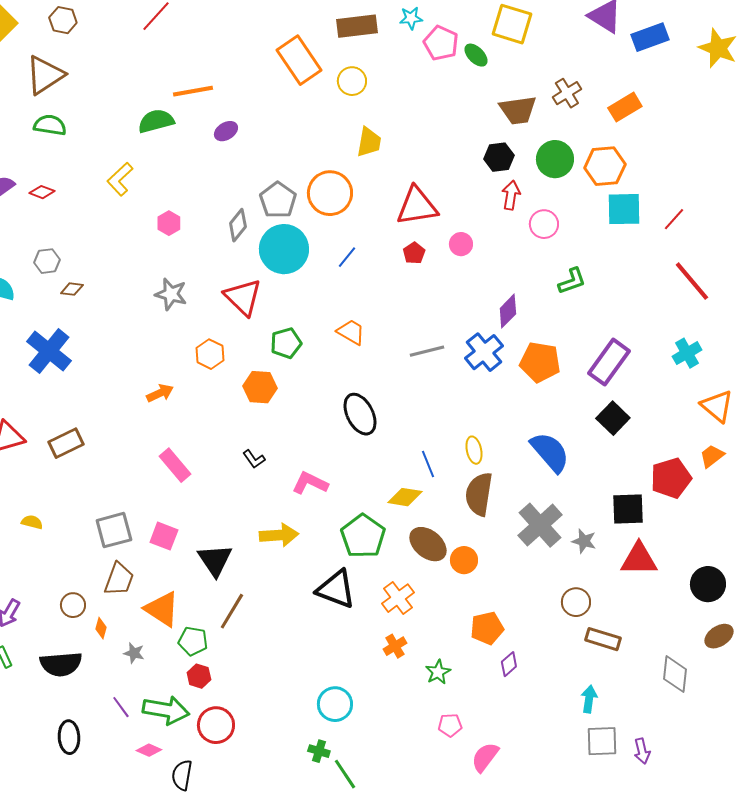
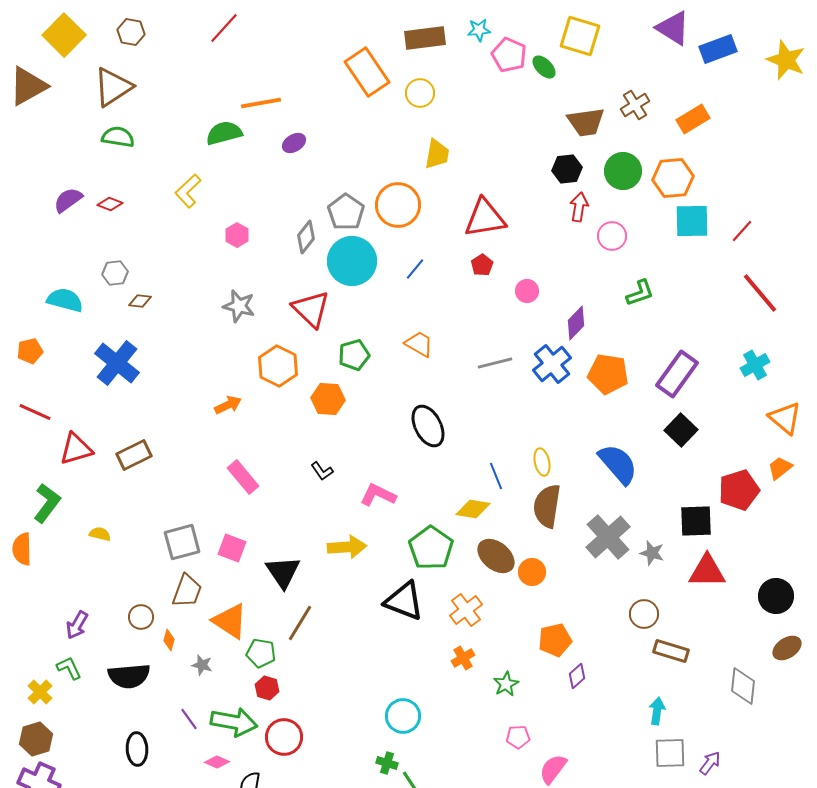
pink circle: (461, 244) -> (527, 291), moved
orange hexagon: (210, 354) -> (278, 366), size x1.4
purple arrow: (642, 751) -> (710, 763), turned -130

